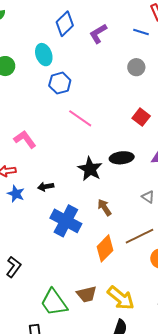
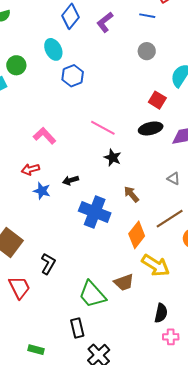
pink line: (80, 118) -> (103, 128), moved
black ellipse: (122, 158) -> (151, 128), moved
black star: (90, 169) -> (113, 158), size x0.7
yellow arrow: (121, 298) -> (156, 265), moved

